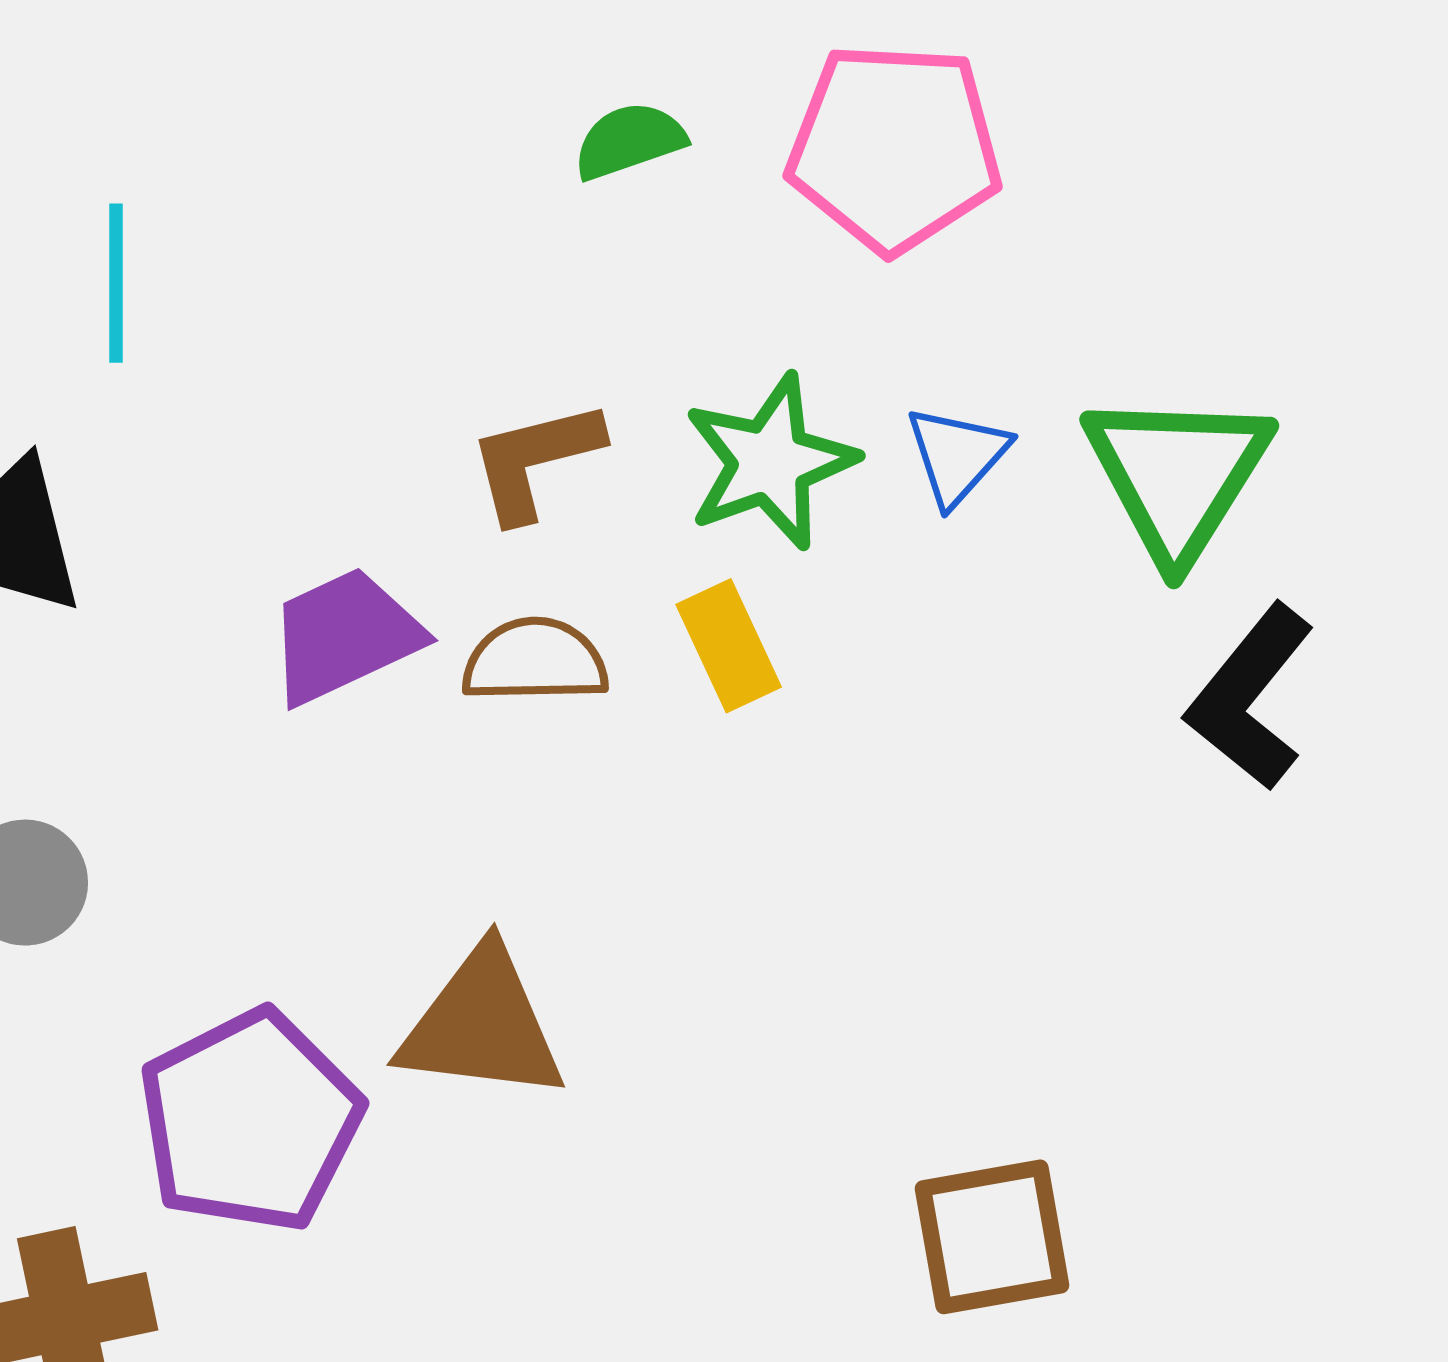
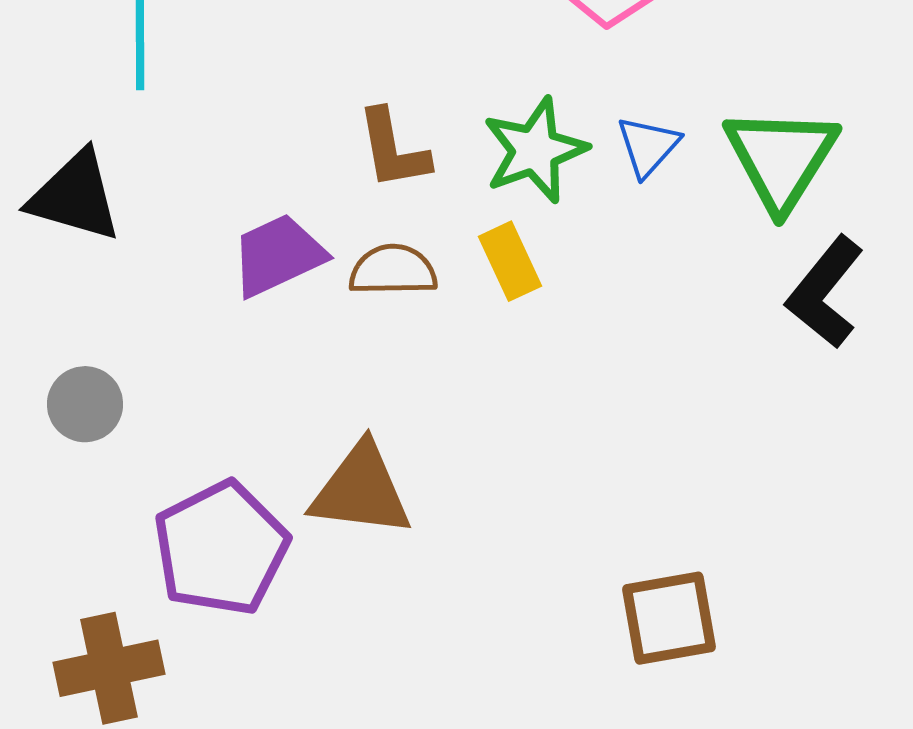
brown L-shape: (535, 460) -> (393, 149), turned -86

